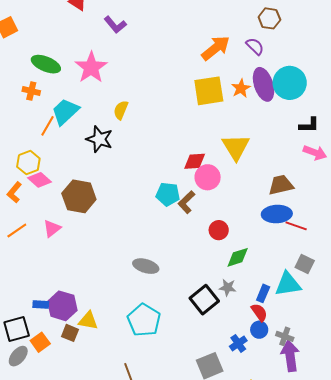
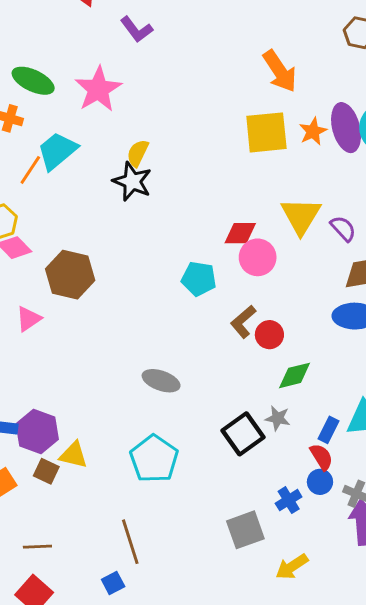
purple semicircle: (255, 46) -> (343, 228), moved
orange arrow: (216, 48) -> (280, 71), turned 92
black star: (99, 139) -> (132, 181), moved
brown L-shape: (186, 202) -> (243, 322), moved

